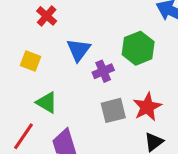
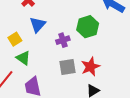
blue triangle: (79, 50) -> (38, 25), moved
yellow square: (30, 61) -> (15, 39), moved, turned 32

